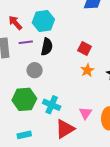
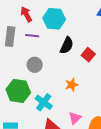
black semicircle: (47, 47) -> (67, 45), moved
orange star: (87, 70) -> (72, 85), moved

